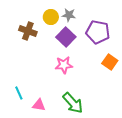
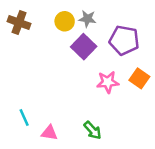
brown cross: (28, 31) -> (19, 23), moved
pink star: (64, 65) -> (108, 82), moved
green arrow: (73, 103) -> (92, 130), size x0.7

